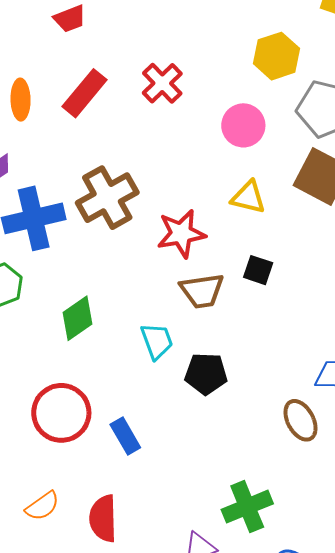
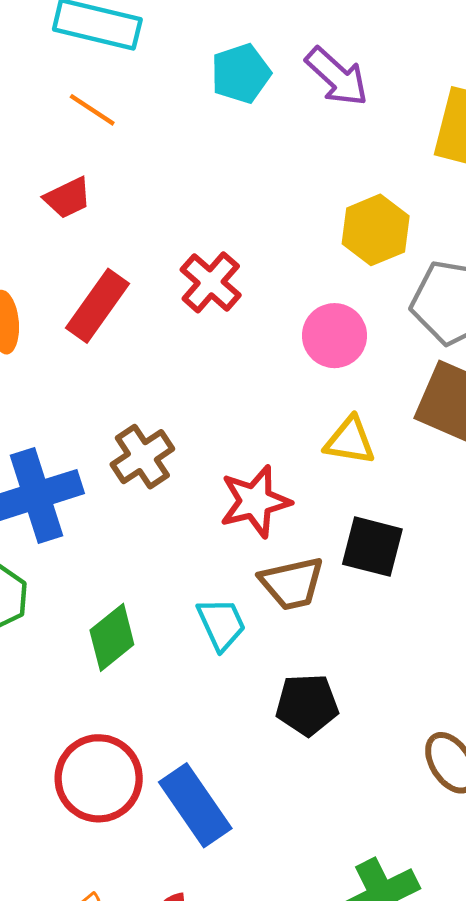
brown cross: (107, 198) -> (142, 457), size x0.7
black square: (258, 270) -> (372, 547), size x1.4
cyan trapezoid: (157, 341) -> (221, 624), moved
blue rectangle: (125, 436) -> (195, 805), size x1.5

